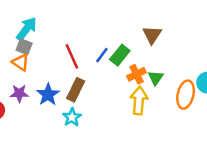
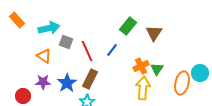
cyan arrow: (26, 29) -> (49, 28), turned 40
gray square: (24, 47) -> (66, 42), moved
green rectangle: (120, 55) -> (128, 26), moved

